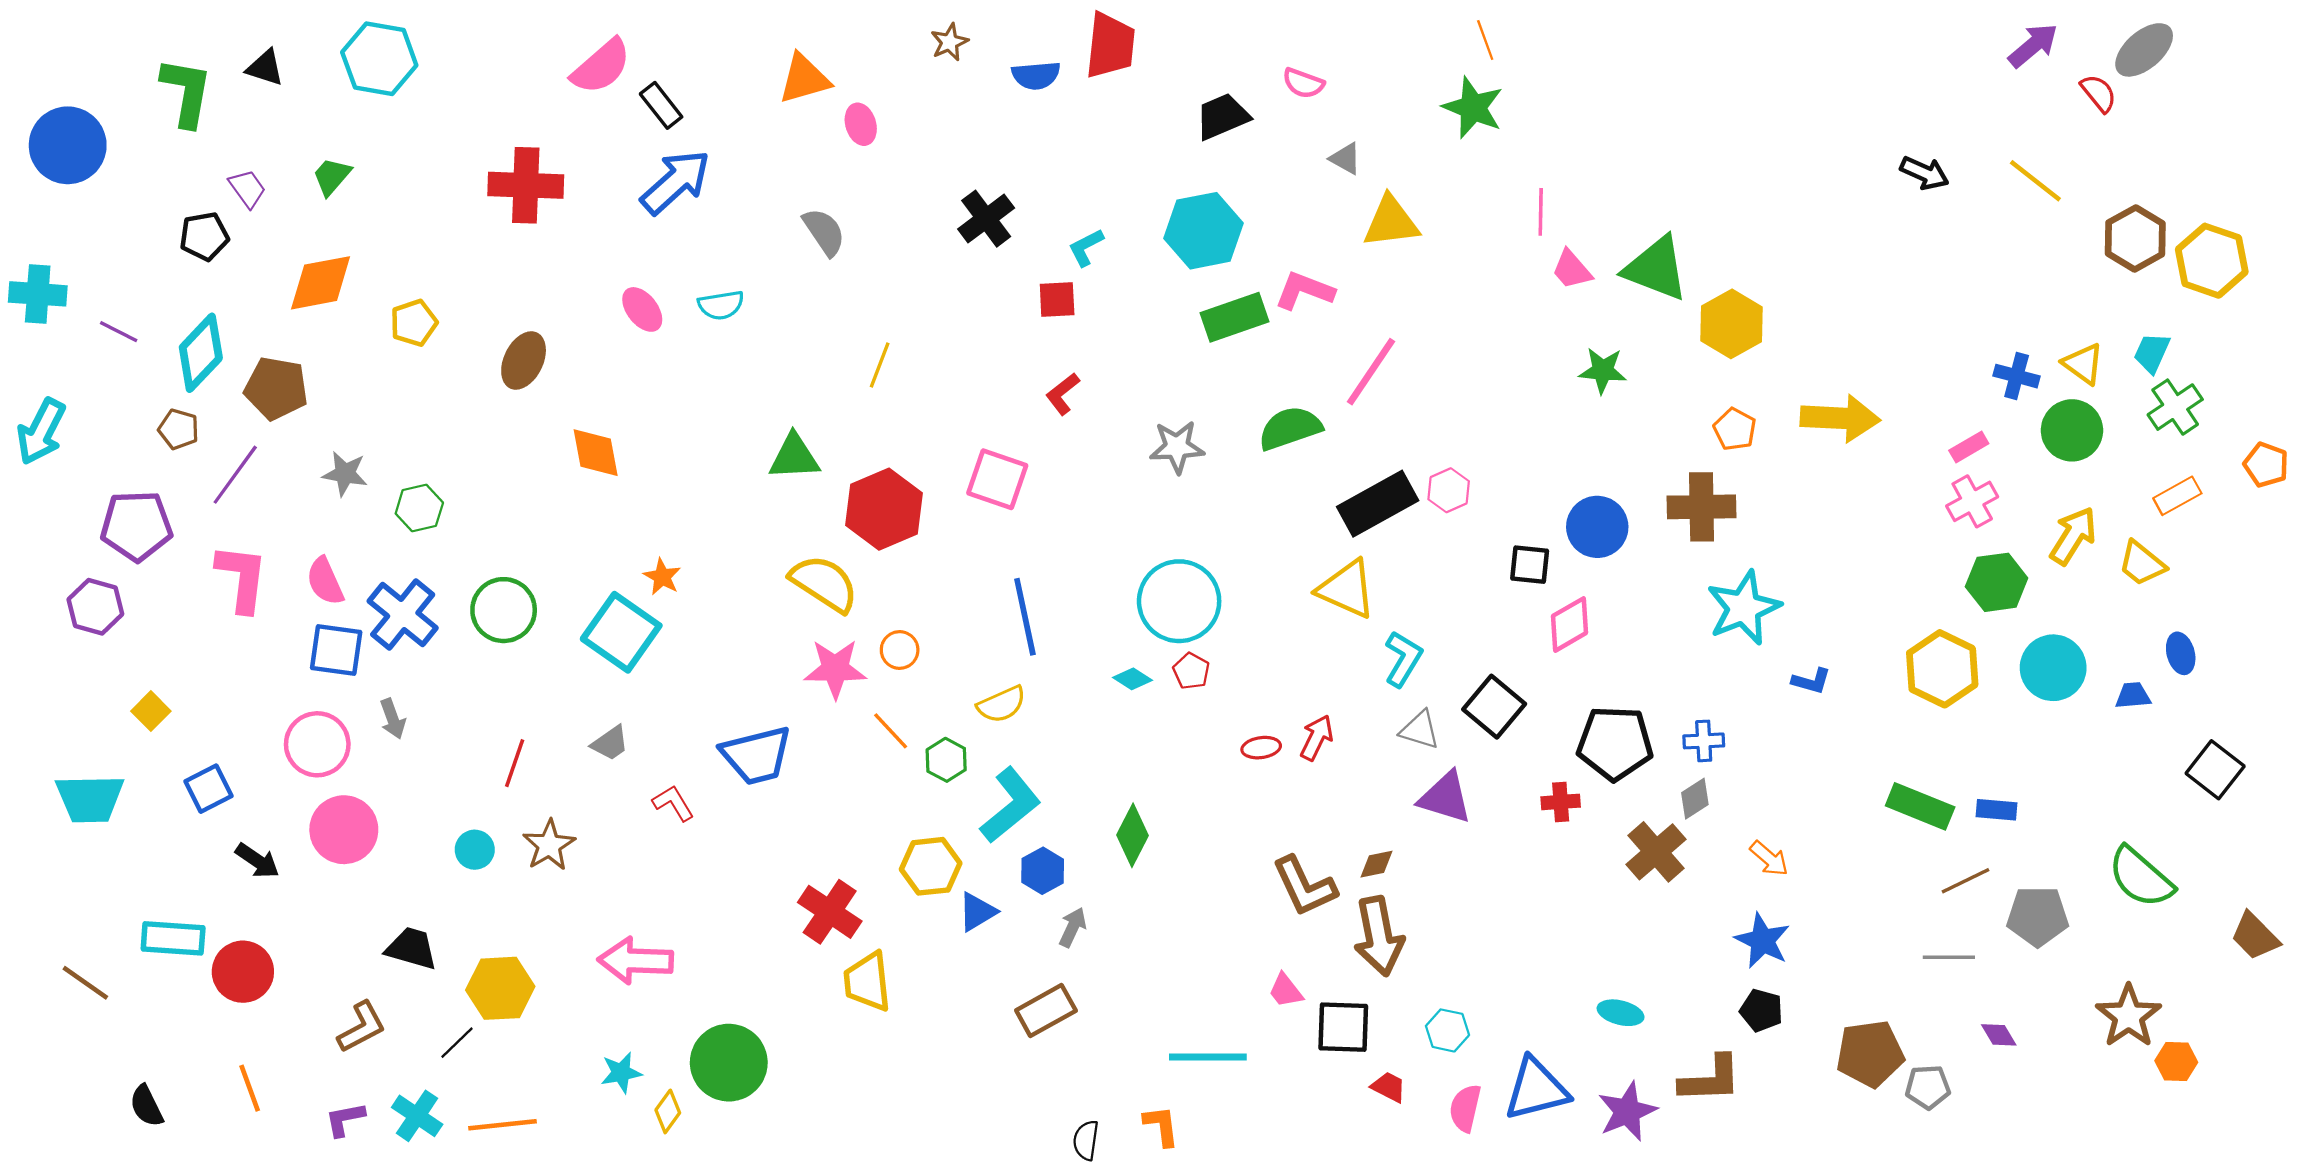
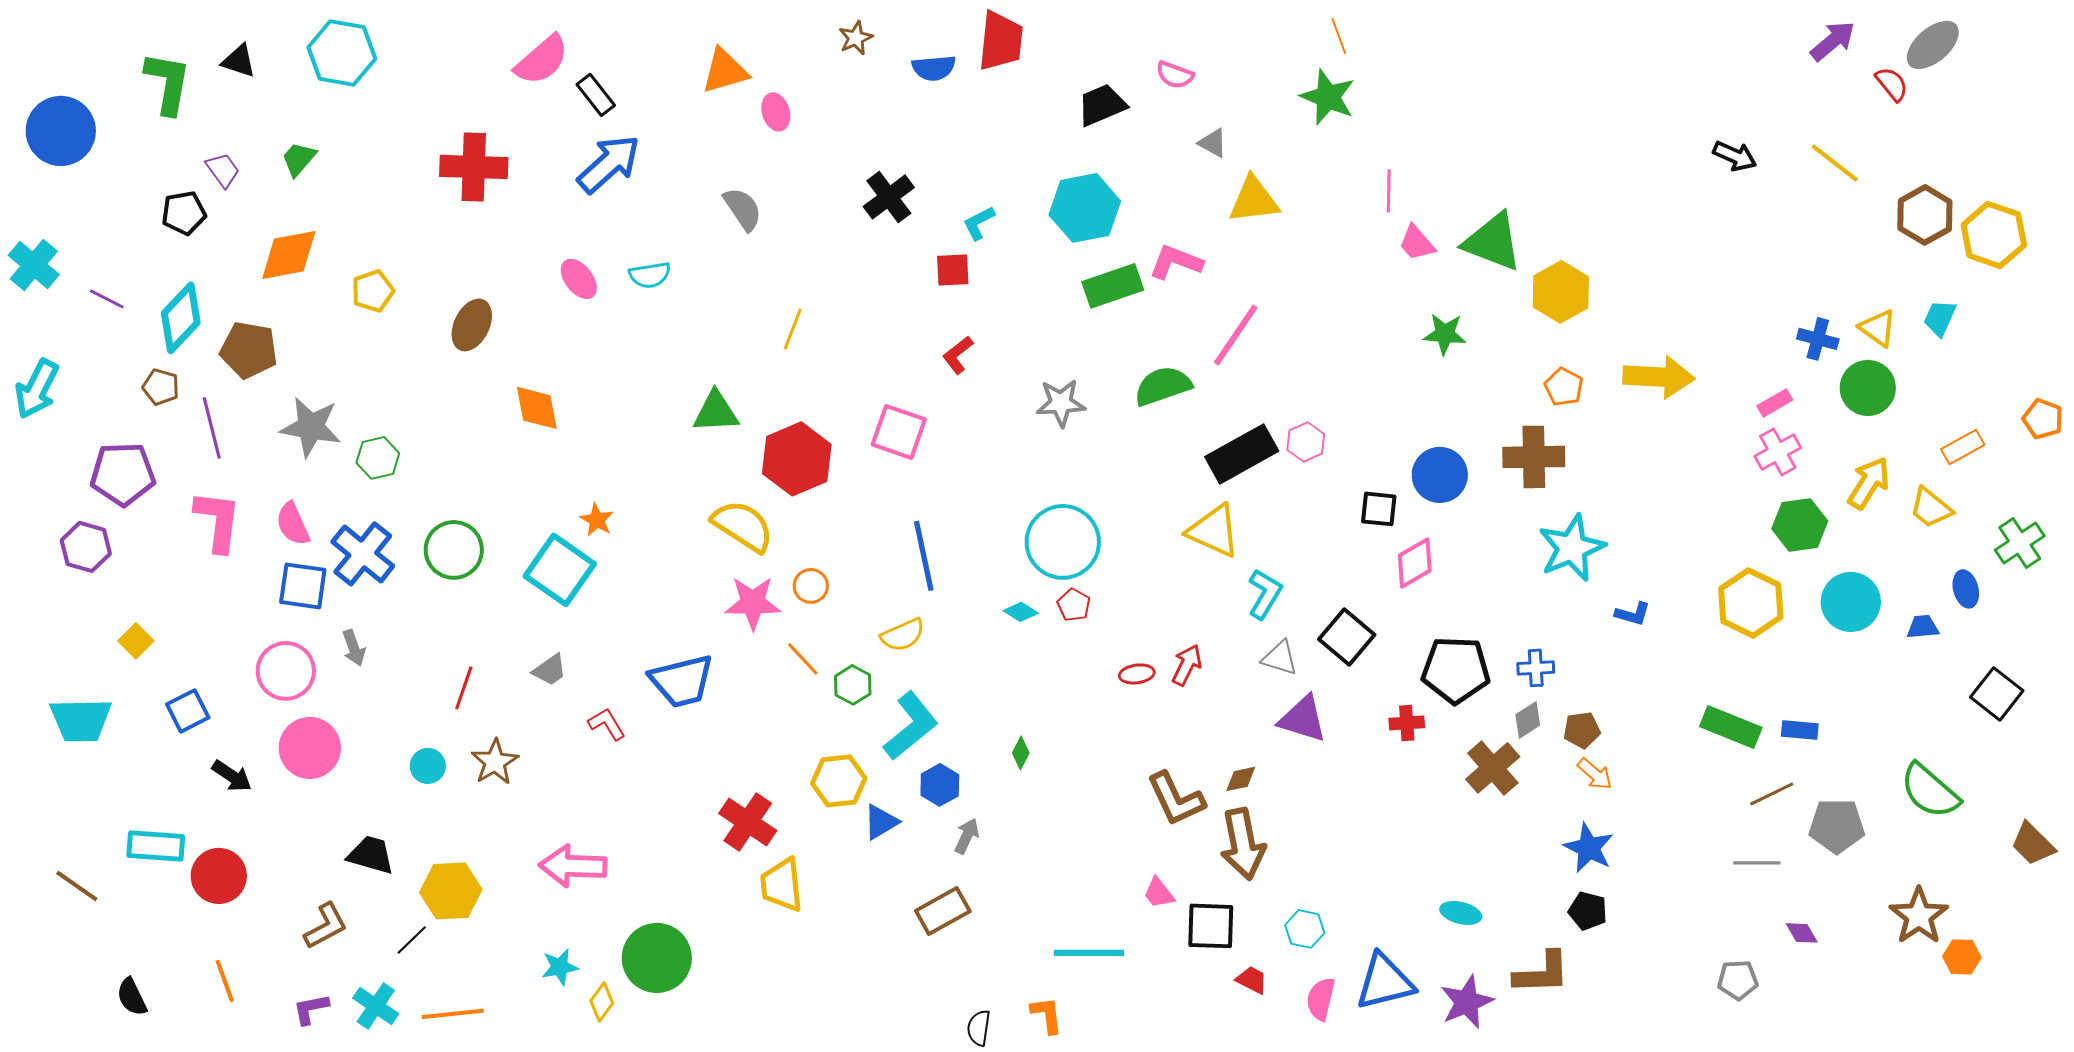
cyan cross: (38, 294) -> (34, 265), turned 36
green cross: (2175, 407) -> (2020, 543), moved
gray star: (345, 474) -> (311, 427), size x1.5
purple line: (235, 475) -> (212, 428), turned -50
green diamond: (1132, 835) -> (1021, 753), size x0.6
brown pentagon: (1870, 1054) -> (1582, 730), moved, size x0.6

